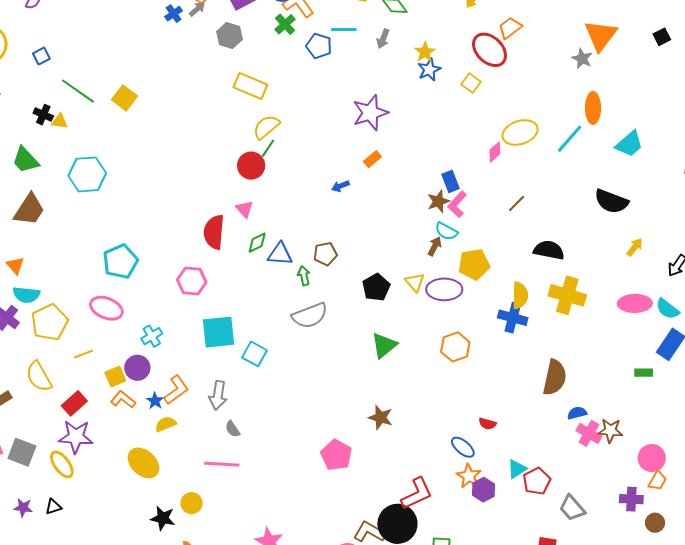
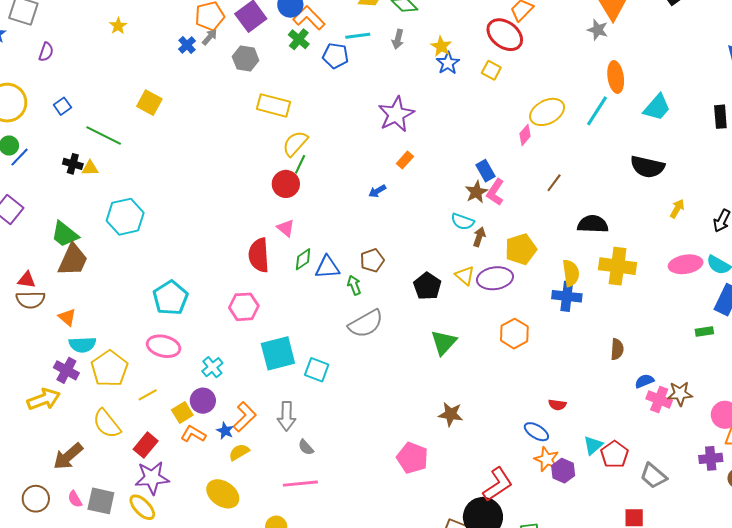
yellow square: (124, 98) -> (149, 103), moved
green trapezoid: (25, 160) -> (65, 234), moved
cyan semicircle: (446, 231) -> (463, 222), moved
brown semicircle: (555, 377) -> (617, 349), size x0.6

